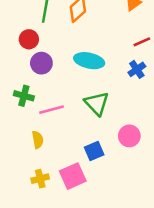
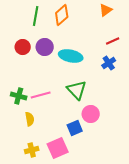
red circle: (29, 39) -> (23, 47), moved
purple circle: (41, 63) -> (45, 47), moved
green cross: (24, 96) -> (19, 96), moved
pink circle: (129, 136) -> (91, 114), moved

